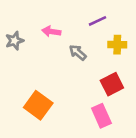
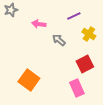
gray star: (14, 41) -> (11, 10), moved
yellow cross: (117, 45) -> (89, 34), turned 32

